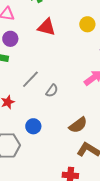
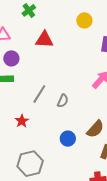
yellow circle: (87, 24) -> (84, 20), moved
blue circle: (33, 126) -> (68, 139), moved

